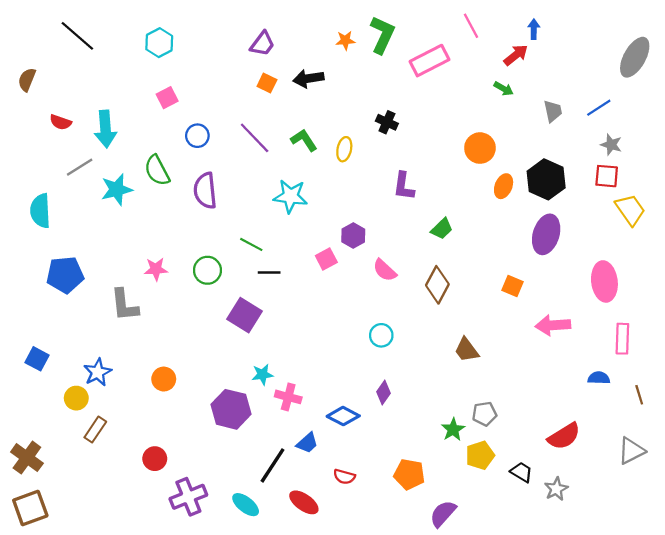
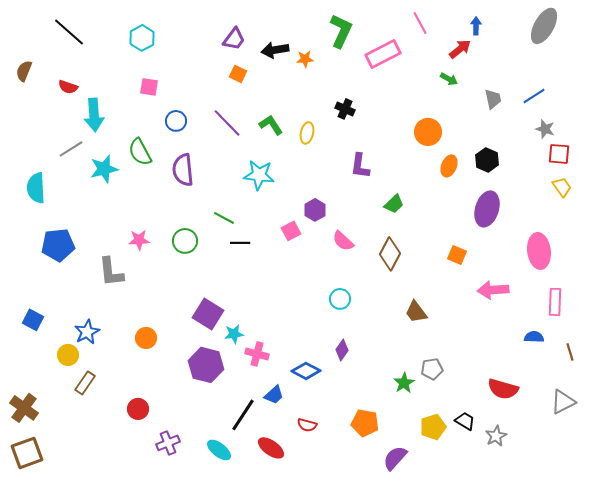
orange star: (345, 40) -> (305, 59), moved
gray ellipse: (635, 57) -> (544, 26), moved
black arrow: (308, 78) -> (275, 50), moved
pink square: (167, 98) -> (149, 87), turned 36
red semicircle: (61, 122) -> (68, 87), moved
red square: (607, 176) -> (559, 154), moved
black hexagon: (546, 179) -> (487, 160), size x0.7
yellow trapezoid: (630, 210) -> (562, 187), size x0.7
purple square: (244, 315) -> (208, 314), moved
red semicircle: (564, 436) -> (503, 389), turned 48
yellow pentagon: (480, 455) -> (433, 427), moved
purple cross: (188, 497) -> (168, 443), size x0.7

